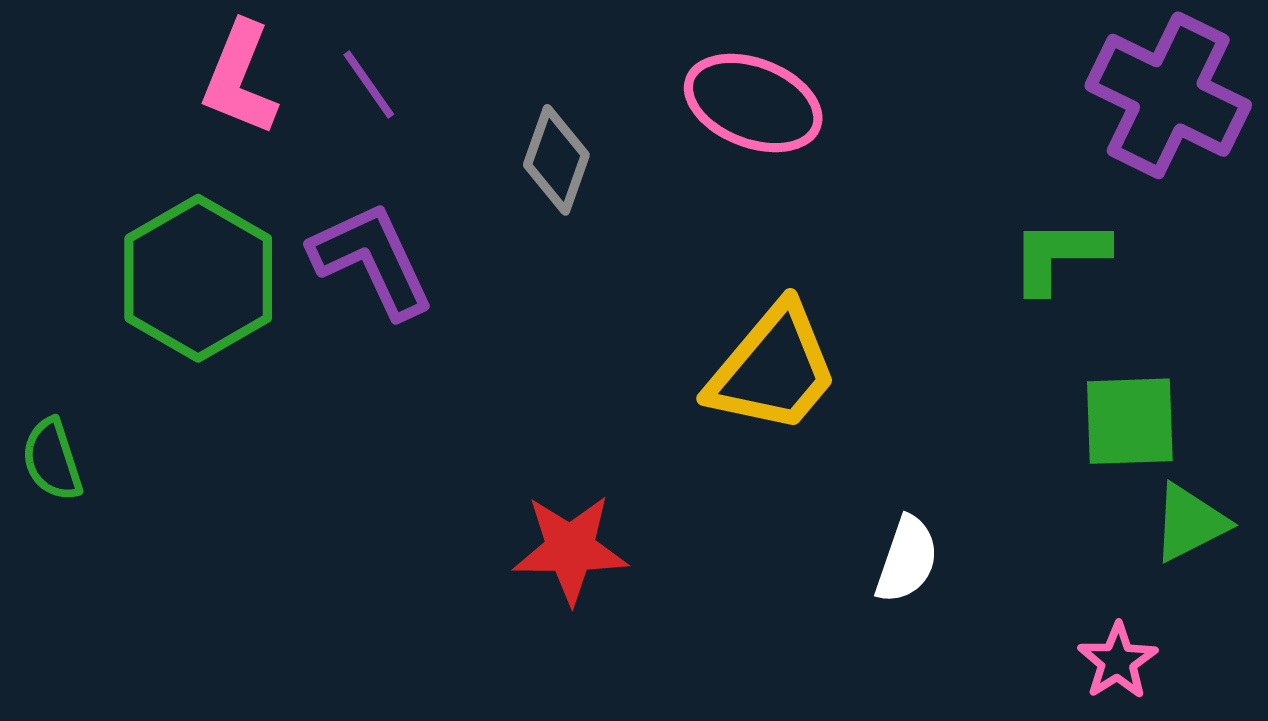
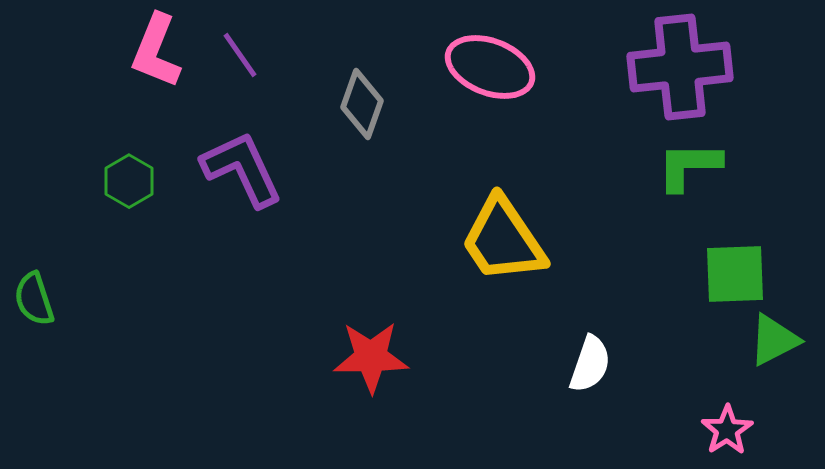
purple cross: (1168, 95) -> (680, 67), moved, turned -32
green hexagon: (198, 278) -> (129, 181), size x0.5
yellow trapezoid: (773, 369) -> (503, 240), turned 106

